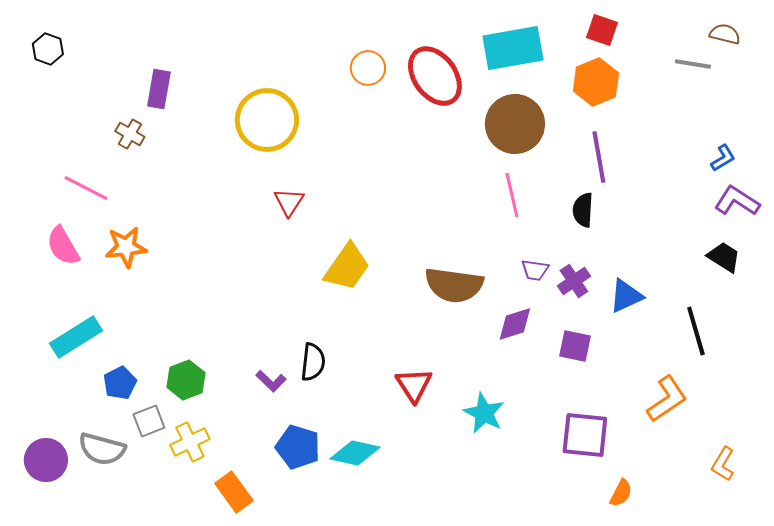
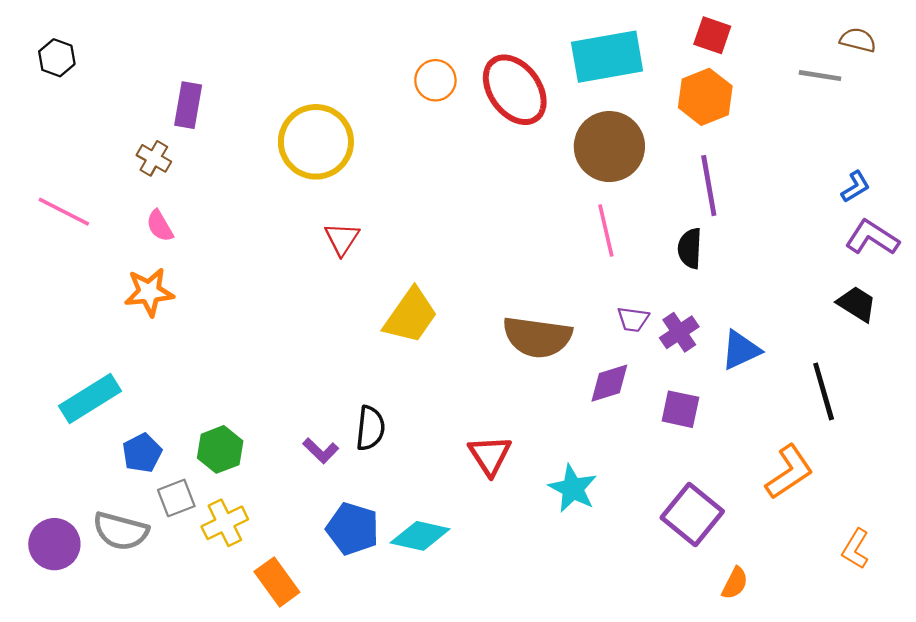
pink line: (86, 188) -> (64, 212), moved
pink semicircle: (63, 246) -> (160, 226), moved, size x0.7
purple square: (585, 435) -> (692, 515), turned 33

